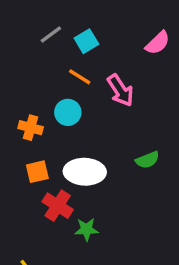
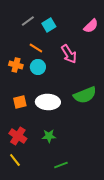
orange line: (80, 77) -> (36, 48), moved
orange cross: (31, 128) -> (16, 65), moved
green semicircle: (147, 160) -> (85, 95), size x1.6
red cross: (58, 206) -> (18, 136), moved

